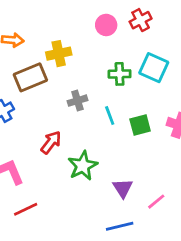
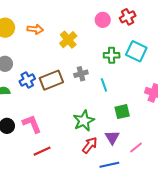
yellow cross: (59, 54) -> (68, 40), turned -30
brown rectangle: (30, 77) -> (51, 80), moved
green square: (140, 125) -> (122, 112), moved
red arrow: (51, 142) -> (90, 145), moved

